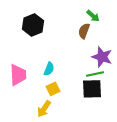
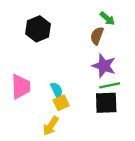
purple star: (102, 57) -> (104, 66), moved
cyan semicircle: (49, 69) -> (57, 90), moved, turned -48

